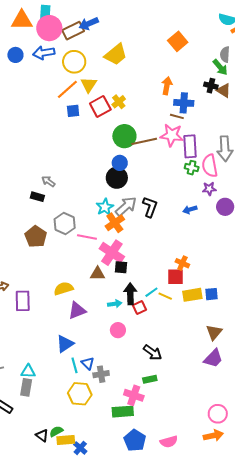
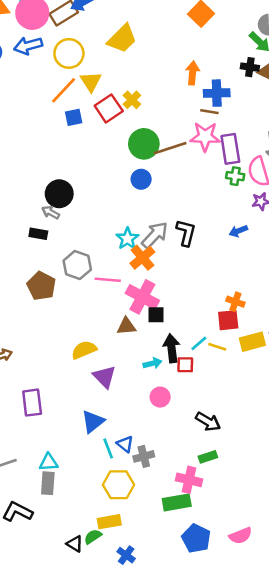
black circle: (117, 178) -> (59, 194), moved
purple rectangle: (23, 301) -> (32, 403), moved
red square: (139, 307) -> (185, 365), turned 32
purple triangle: (77, 310) -> (104, 377), turned -48
yellow rectangle: (66, 440) -> (109, 522), moved

